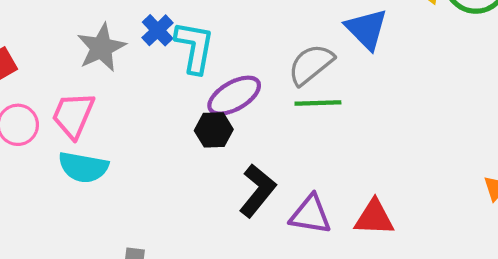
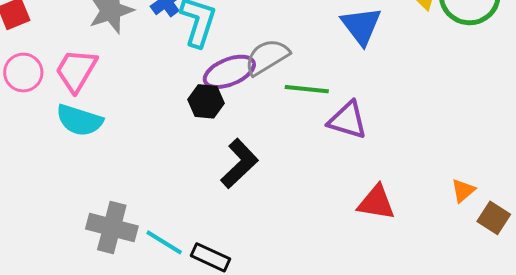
gray semicircle: (311, 64) -> (267, 57), moved
purple triangle: (311, 215) -> (347, 120), moved
red triangle: (374, 218) -> (376, 203), moved

